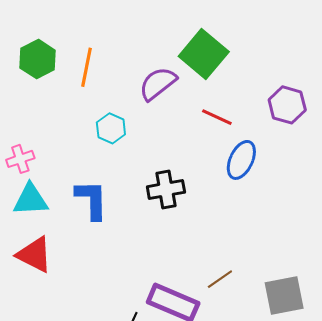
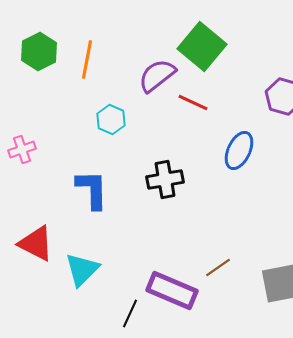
red line: (217, 117) -> (193, 102), moved
cyan triangle: (30, 200) -> (82, 270), moved, turned -42

